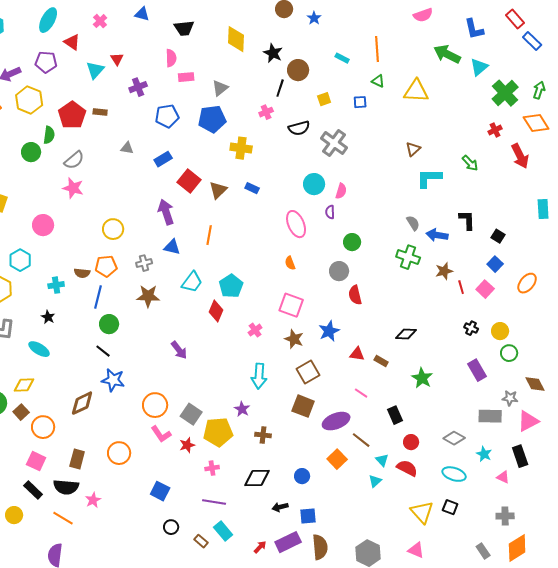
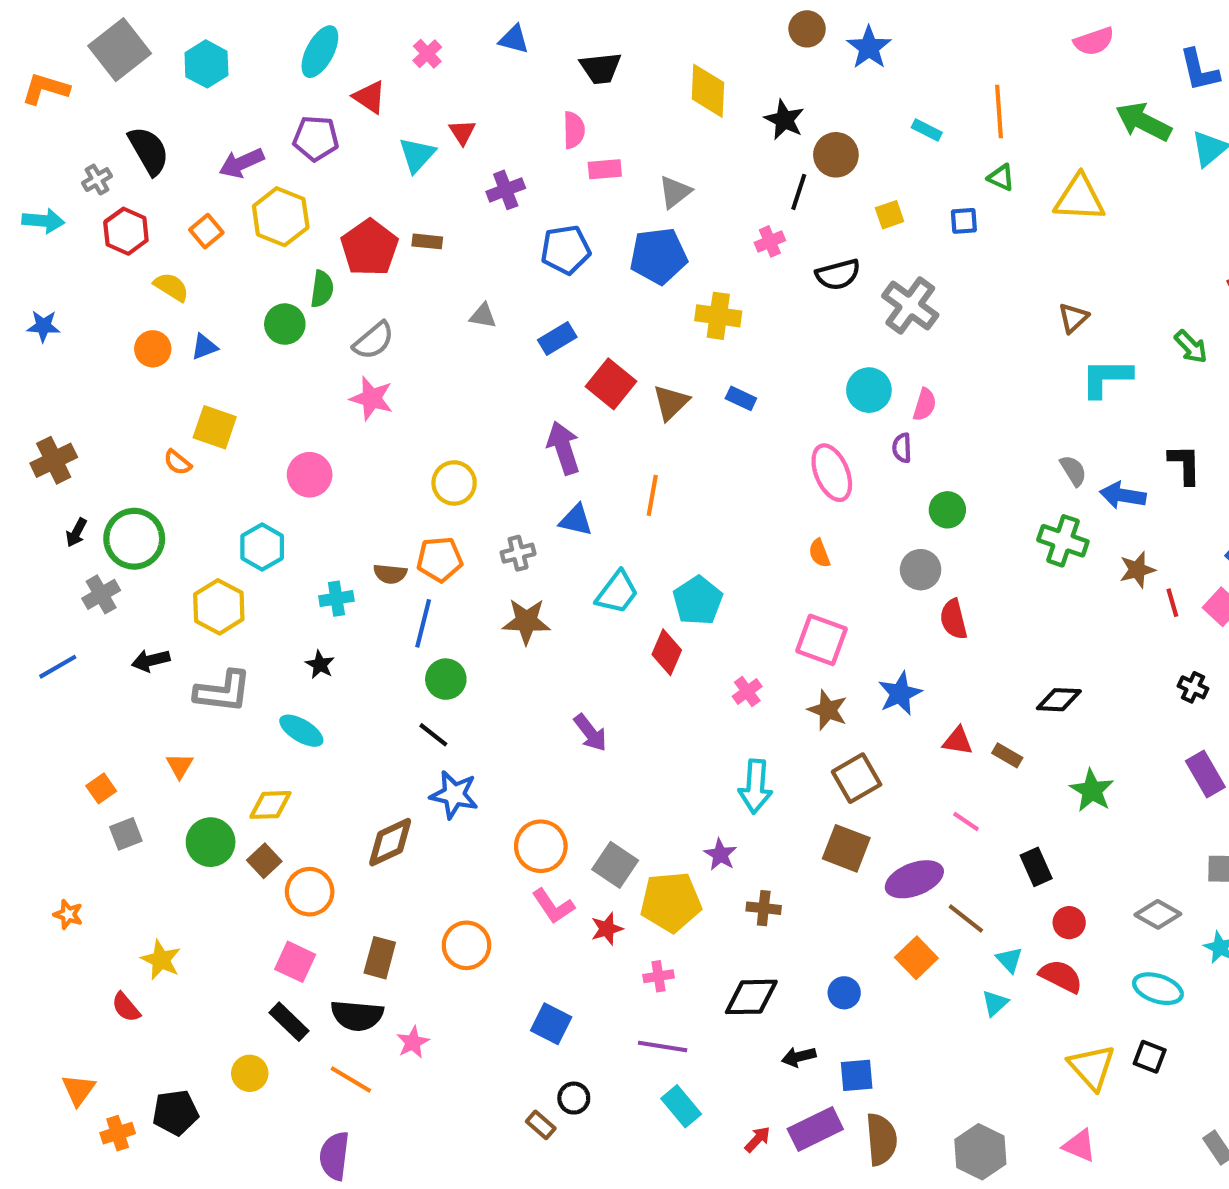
blue star: (314, 18) -> (869, 47), size x1.5
brown rectangle: (201, 541) -> (541, 1125), moved

